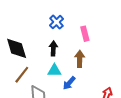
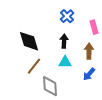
blue arrow: (69, 83) -> (89, 74), moved

